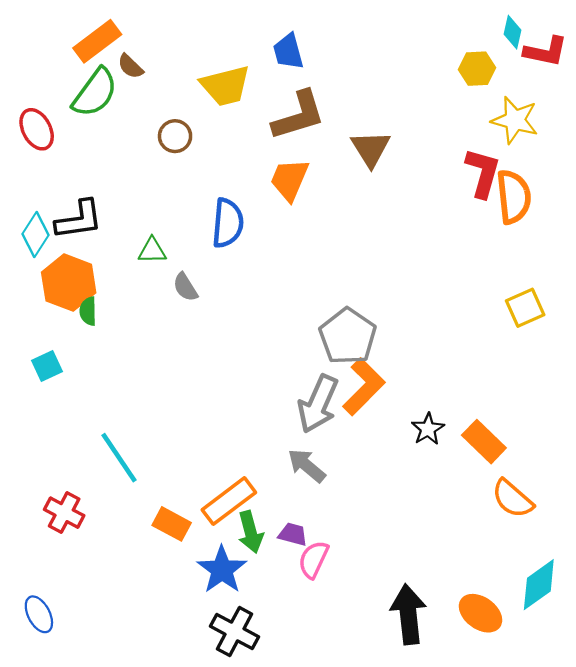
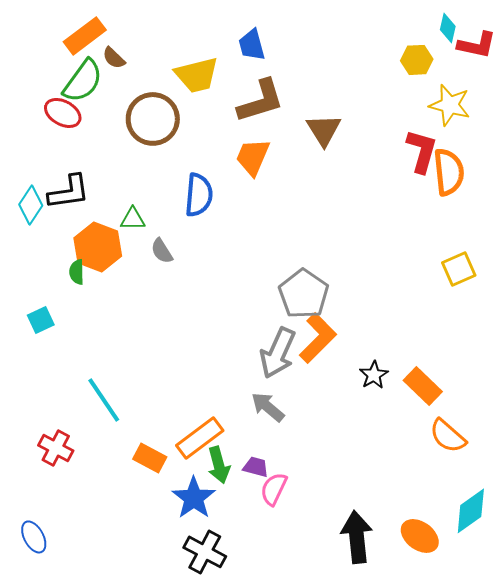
red ellipse: (37, 129) -> (63, 113), moved, turned -33
brown circle: (175, 136) -> (153, 119), size x1.8
orange hexagon: (69, 283) -> (98, 247), moved

